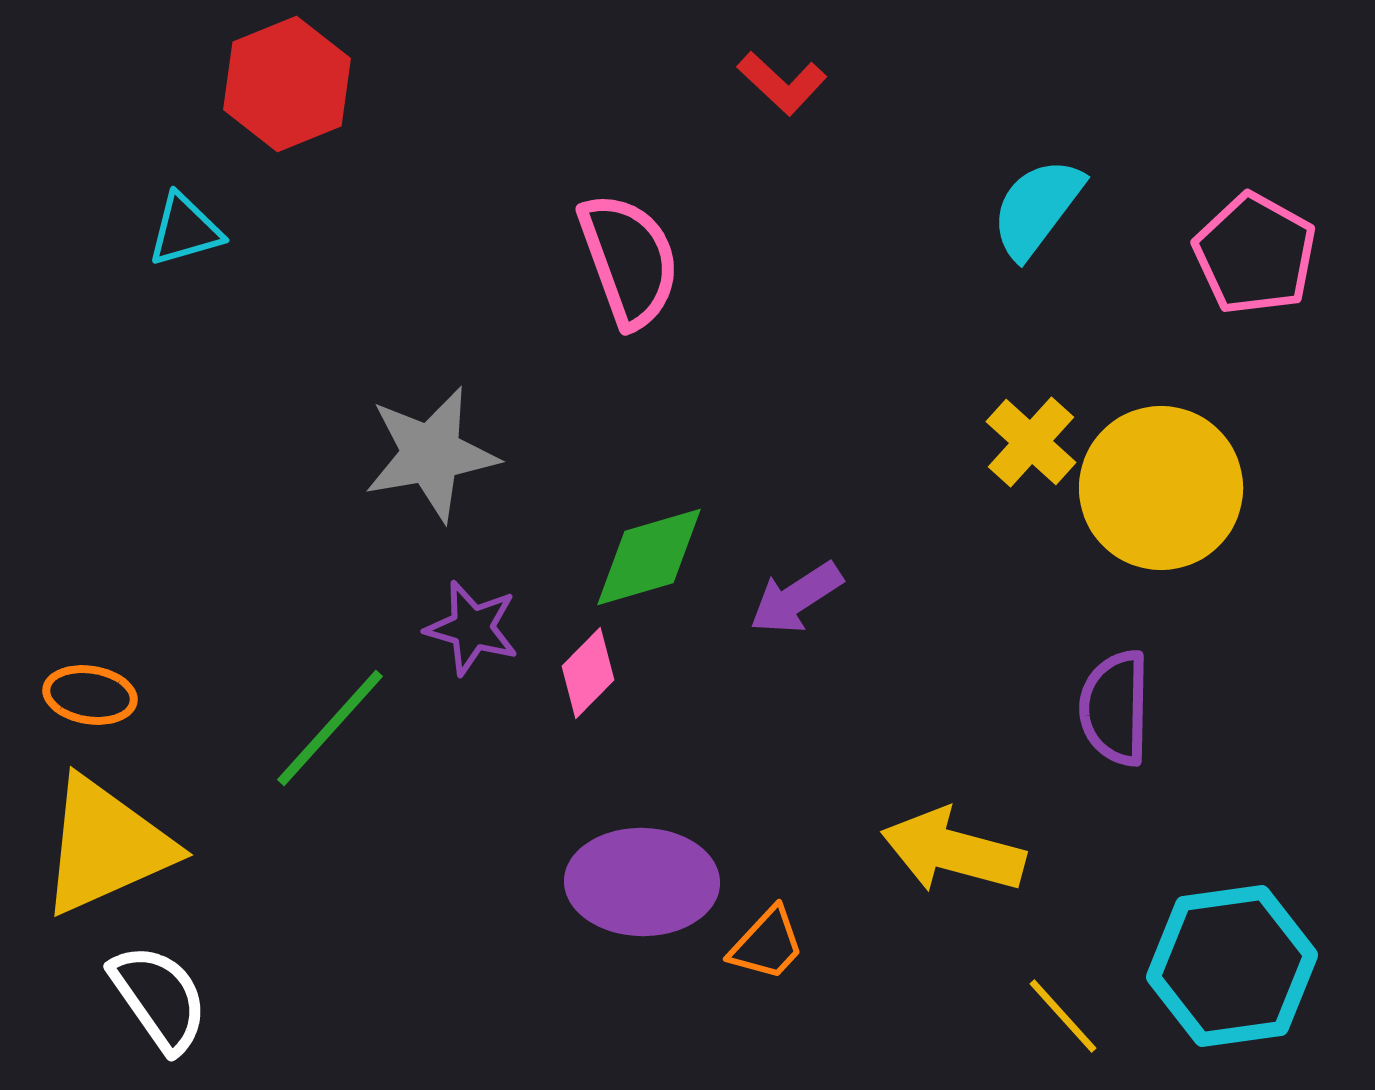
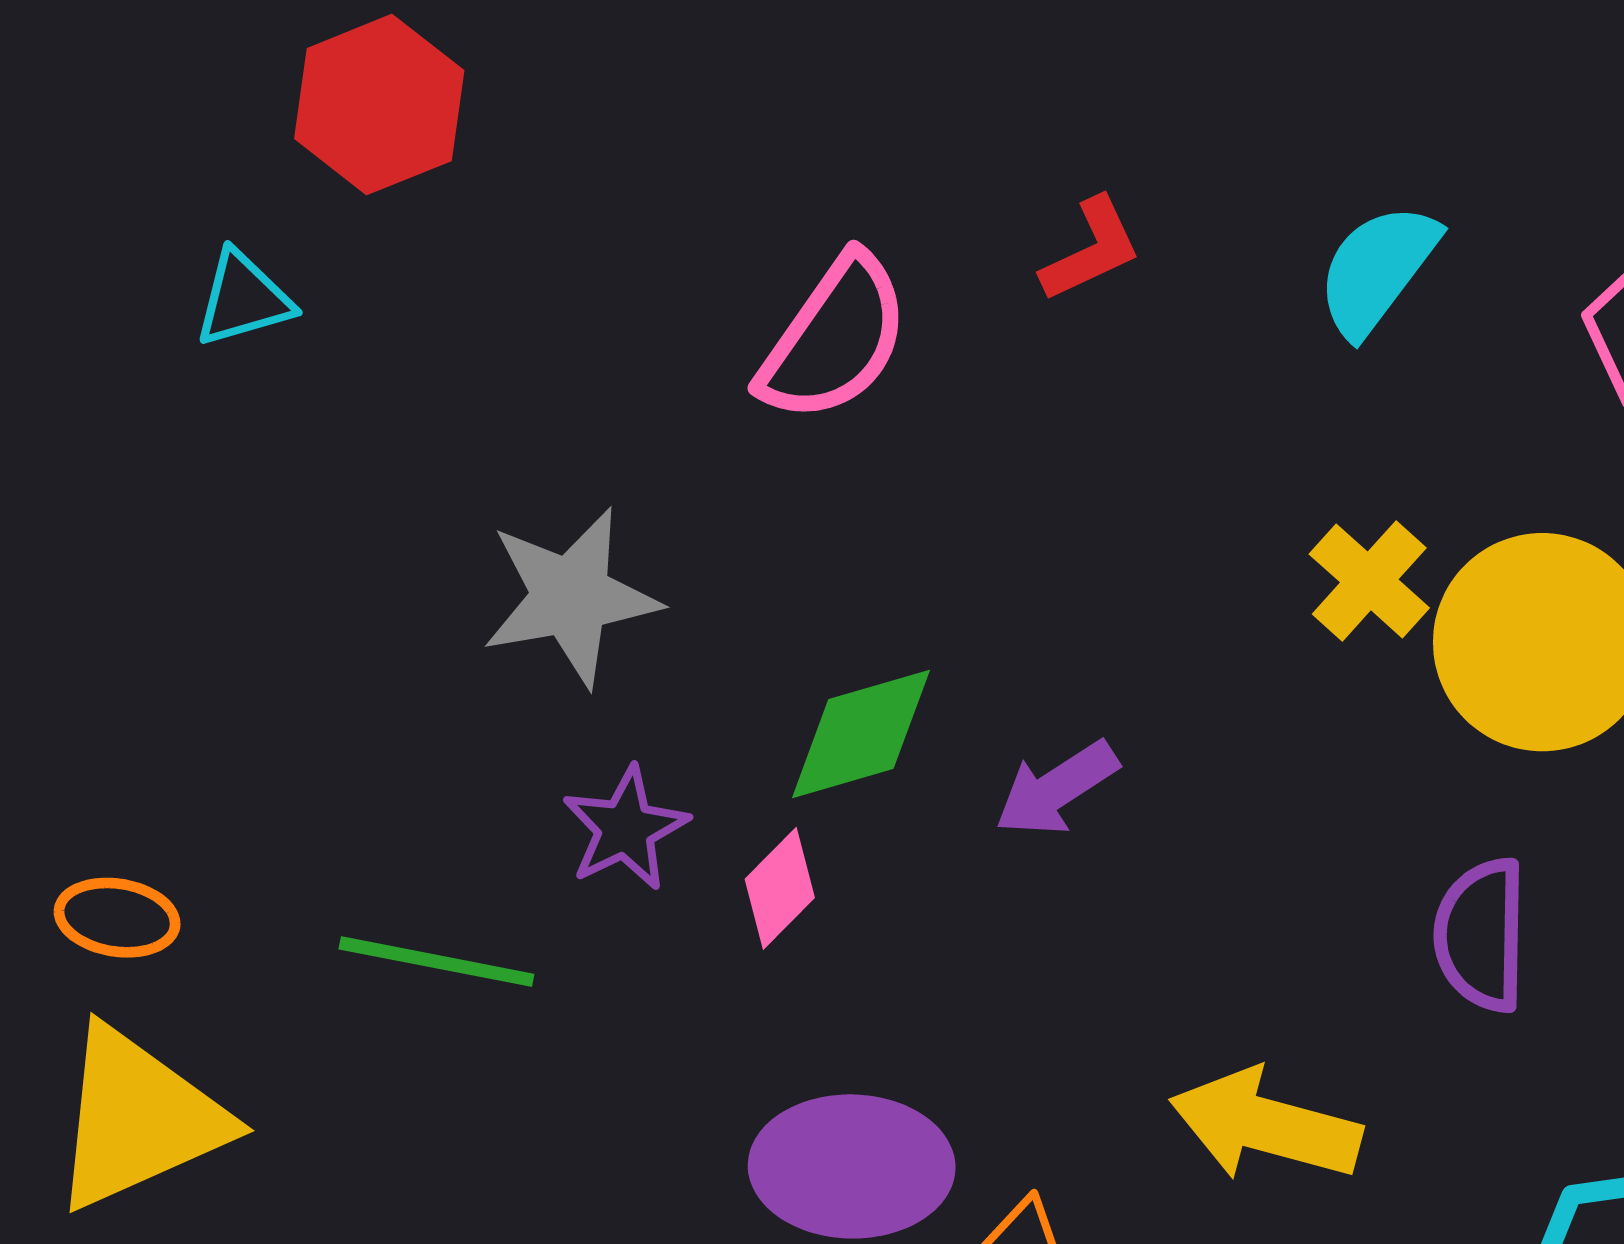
red L-shape: (782, 83) -> (1091, 250), moved, turned -68
pink semicircle: (629, 260) -> (834, 339), turned 55
purple star: (472, 628) -> (625, 828), turned 30
green line: (330, 728) -> (436, 962), turned 59

